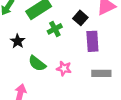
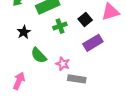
purple rectangle: (92, 41) -> (93, 43), turned 54
gray rectangle: (101, 73) -> (77, 79), moved

